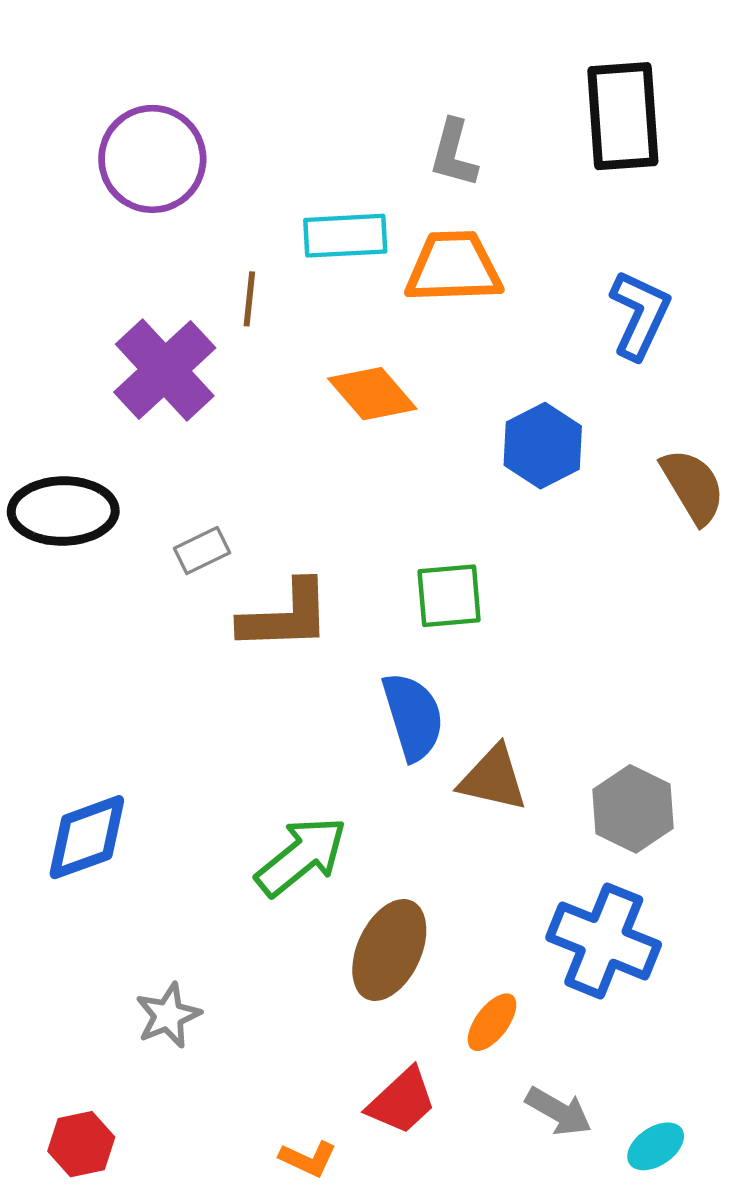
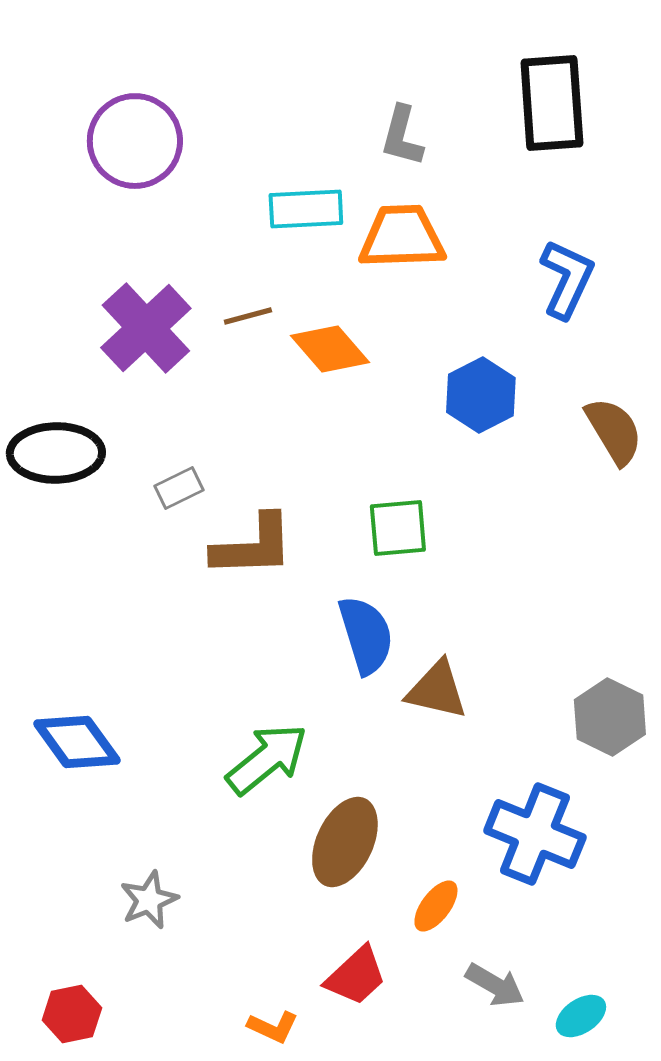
brown line: (249, 299) -> (248, 316), moved, turned 69
gray hexagon: (633, 809) -> (610, 717), moved
blue diamond: (87, 837) -> (77, 742), turned 74

